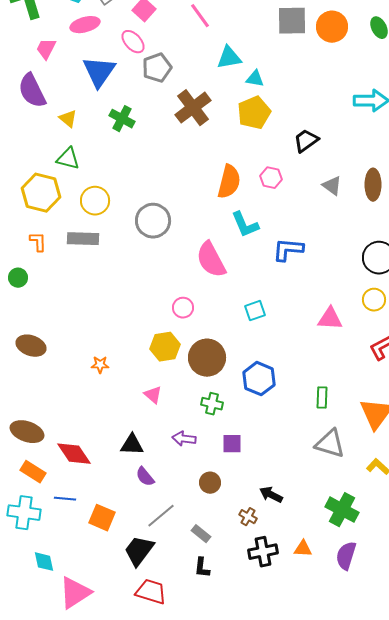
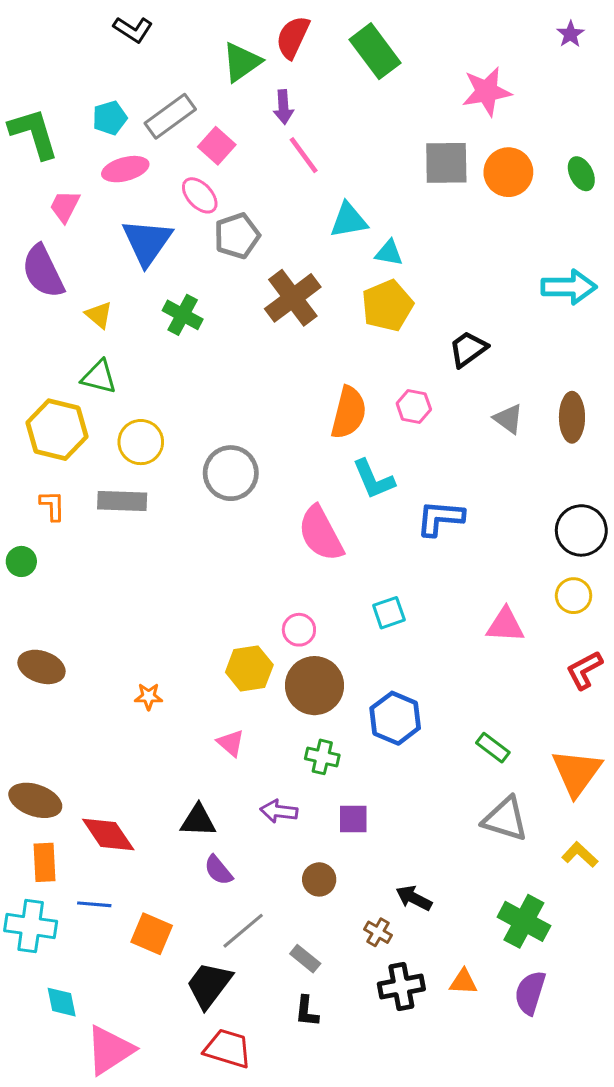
pink circle: (183, 308) -> (299, 630), moved
green rectangle: (322, 398) -> (493, 748), turned -55
orange rectangle: (33, 472) -> (45, 862), turned 55

